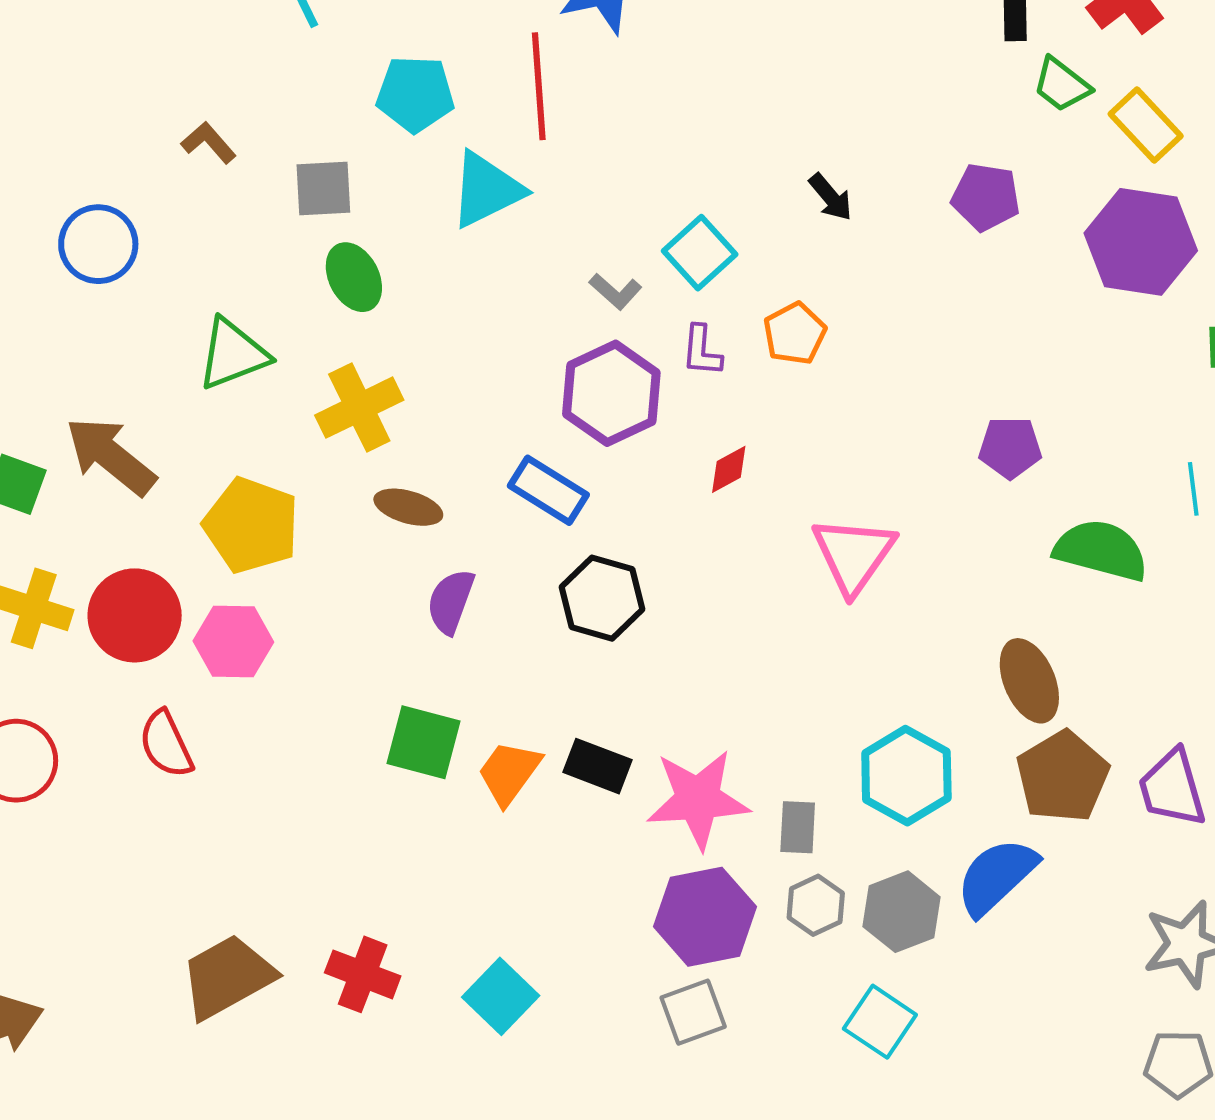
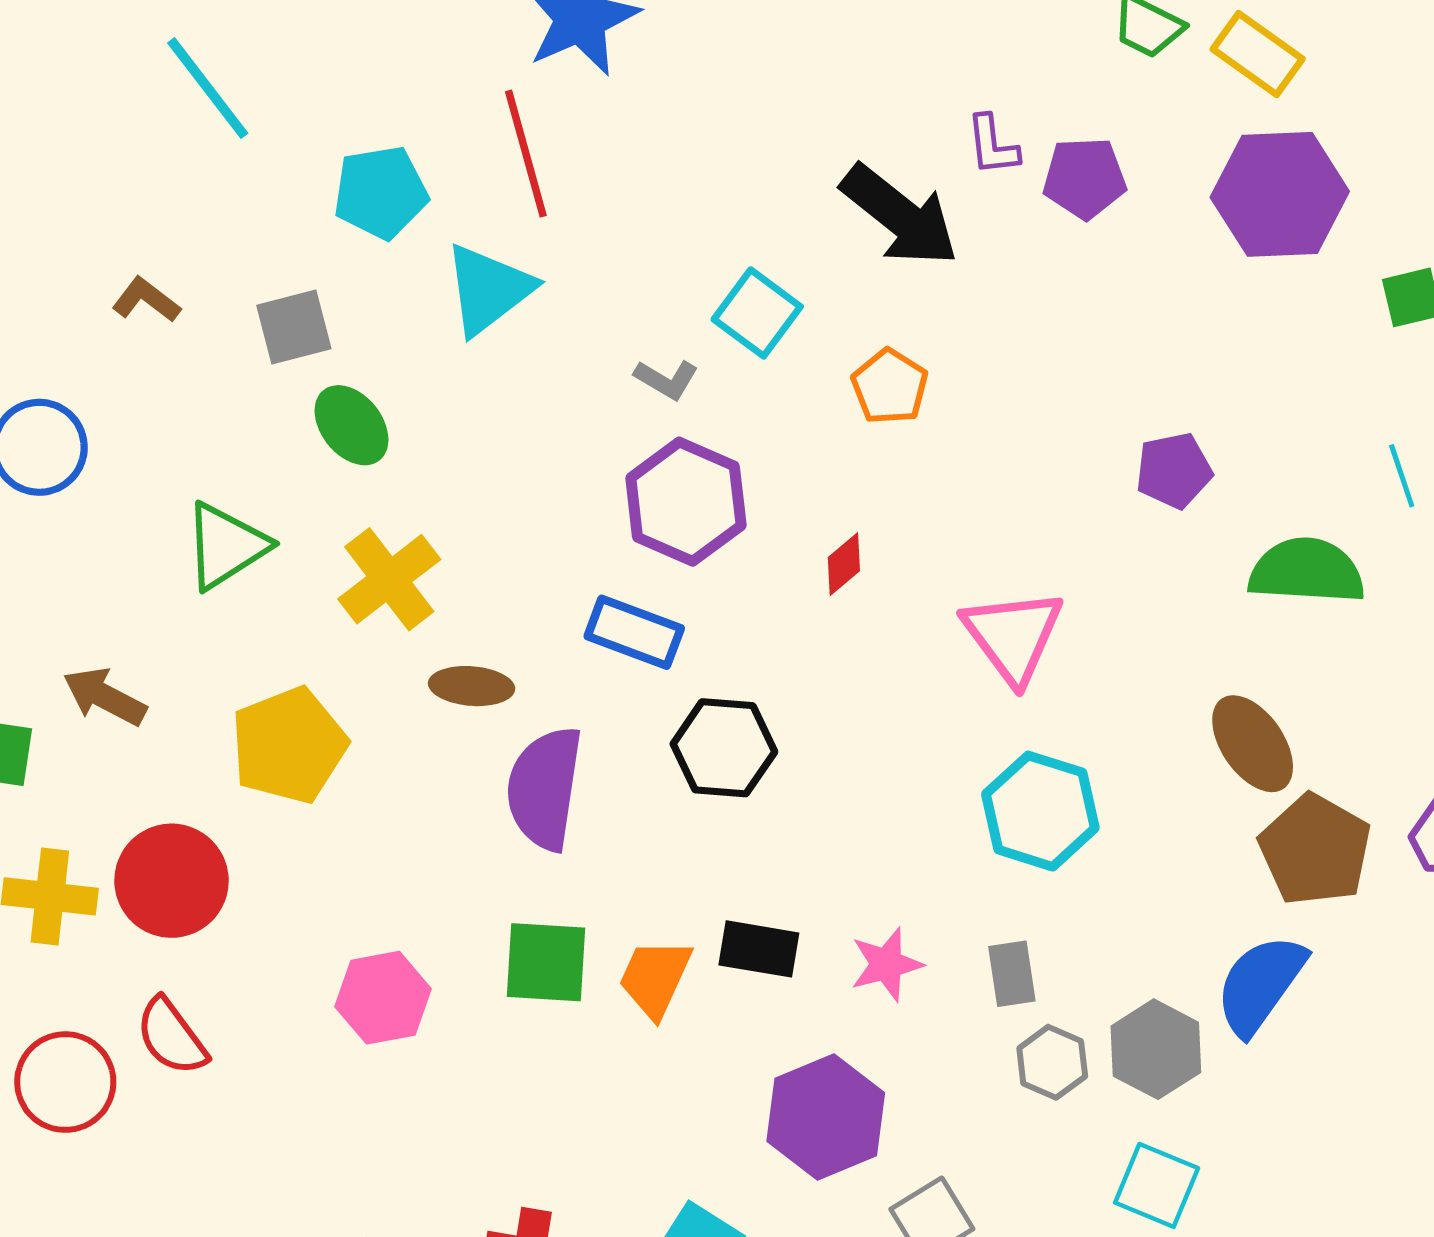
black arrow: (831, 197) -> (900, 216), size x2.0
purple L-shape: (702, 351) -> (992, 145), moved
brown arrow: (111, 456) -> (105, 697), size x0.7
yellow pentagon: (251, 525) -> (289, 745), turned -30
purple semicircle: (451, 601) -> (545, 788), size x1.5
pink hexagon: (233, 641) -> (383, 998), moved
red semicircle: (166, 744) -> (171, 1037), moved
cyan hexagon: (906, 776) -> (1040, 811), moved
pink star: (698, 799) -> (886, 964), size x0.6
purple hexagon: (705, 917) -> (826, 1117), moved

